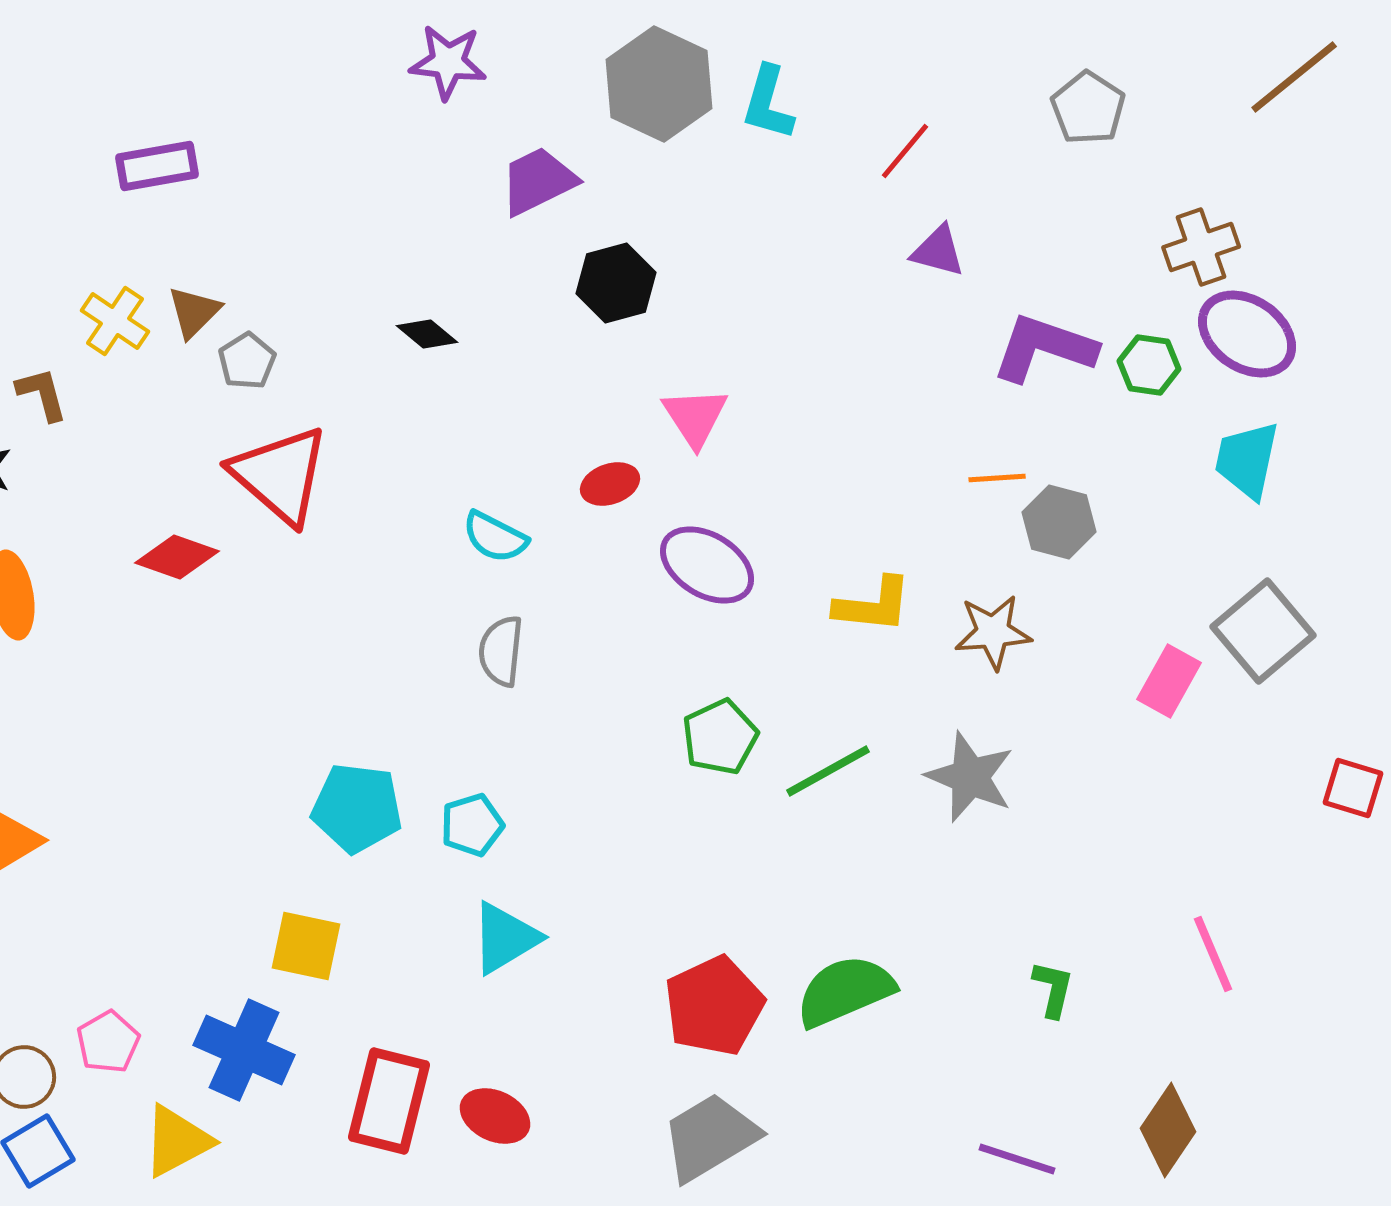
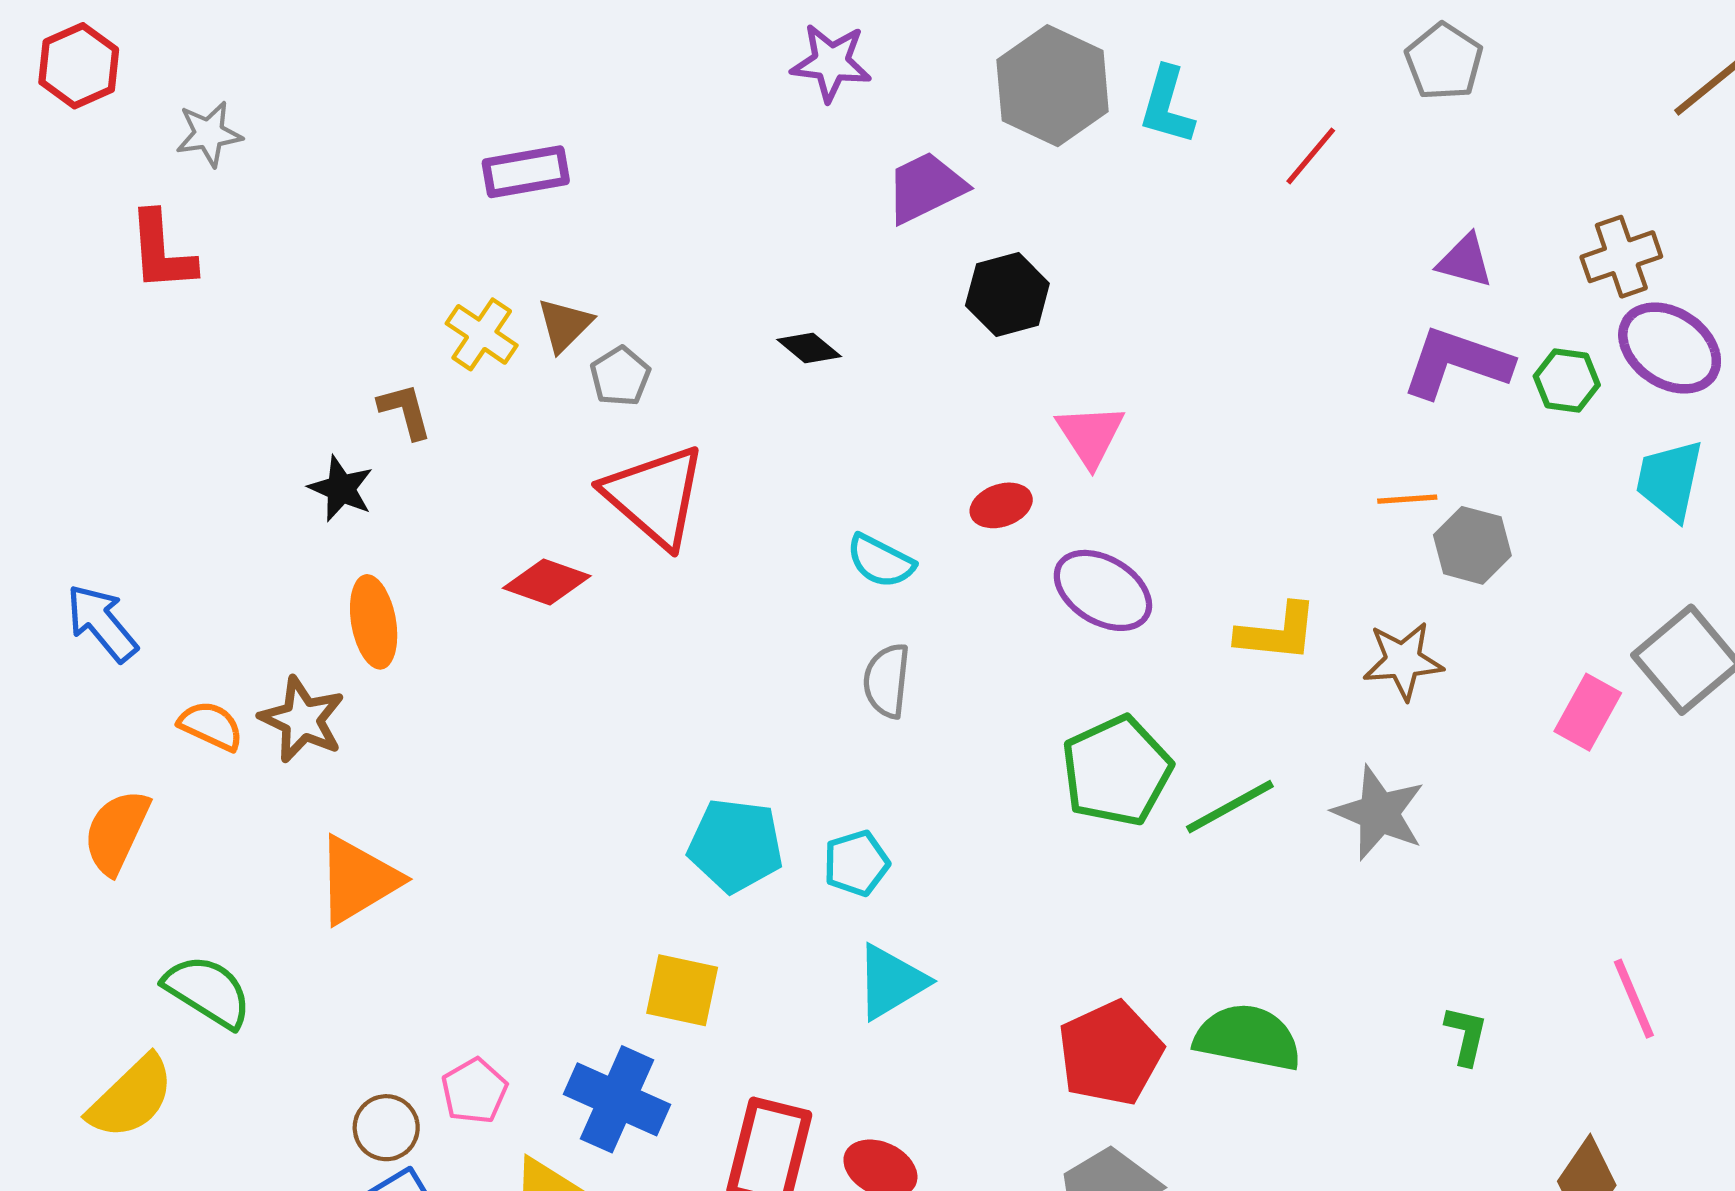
gray pentagon: (1088, 108) -> (1444, 62), moved
purple triangle: (938, 251) -> (1465, 261), moved
green pentagon: (720, 737) -> (1117, 771), size x1.4
green semicircle: (845, 991) -> (1248, 1037), turned 34

